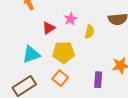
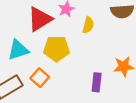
red triangle: (49, 28) -> (40, 19), size x1.6
orange square: (60, 78) -> (40, 78), moved

